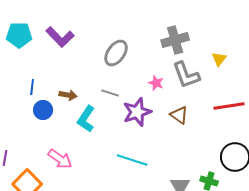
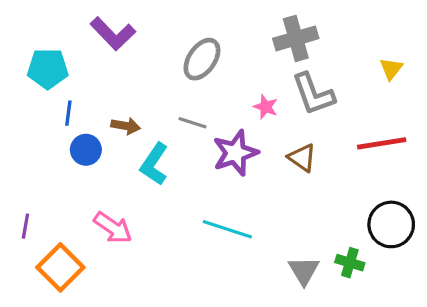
cyan pentagon: (19, 35) -> (48, 69), moved
yellow triangle: (219, 59) -> (391, 69), moved

